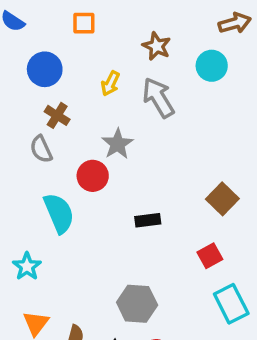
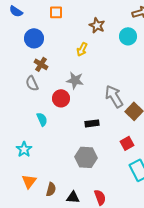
yellow arrow: (110, 83) -> (82, 49), moved
gray arrow: (158, 98) -> (114, 96), moved
gray star: (118, 144) -> (75, 80), turned -30
cyan semicircle: (59, 213) -> (42, 119), size x0.6
gray hexagon: (137, 304) -> (86, 157), moved

